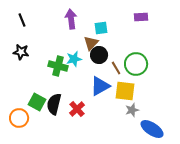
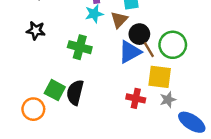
black circle: (99, 55) -> (139, 34), moved
cyan star: (74, 59) -> (94, 14), moved
blue triangle: (100, 86) -> (130, 52), moved
red cross: (77, 109) -> (136, 98), moved, turned -35

